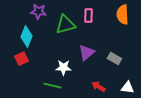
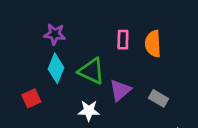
orange semicircle: (122, 15) -> (153, 44), moved
green triangle: (65, 25) -> (92, 71), moved, turned 40
cyan diamond: (26, 37) -> (56, 68), moved

